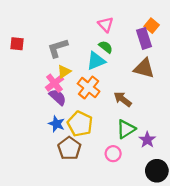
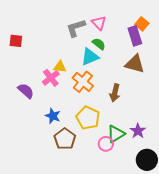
gray L-shape: (58, 48) -> (76, 28), moved
yellow triangle: (64, 71) -> (60, 67), turned 40
purple semicircle: (58, 97) -> (26, 91), moved
brown arrow: (123, 99) -> (115, 93), turned -114
yellow pentagon: (80, 124) -> (88, 118), moved
green triangle: (126, 129) -> (116, 134), moved

